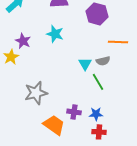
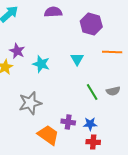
cyan star: (55, 34) -> (41, 64), moved
gray semicircle: (103, 61) -> (113, 91), moved
cyan triangle: (85, 64) -> (77, 59), moved

